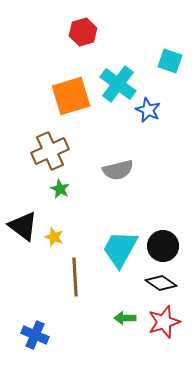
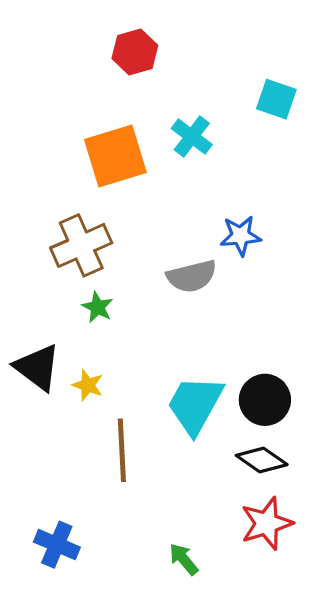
cyan cross: (118, 84) -> (192, 136), size x0.7
blue star: (148, 110) -> (241, 236), moved, turned -30
green arrow: (125, 318) -> (184, 559), moved, turned 50

